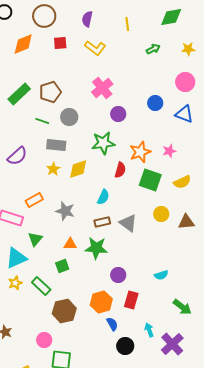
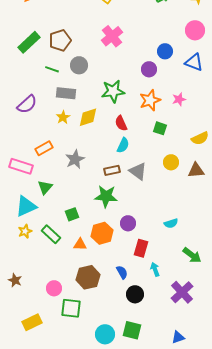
purple circle: (118, 114) -> (149, 69), moved
red semicircle: (120, 170) -> (121, 123), moved, turned 140
green square: (150, 180) -> (160, 128), size x0.6
yellow semicircle: (182, 182) -> (200, 138), moved
cyan semicircle: (103, 197) -> (123, 145), moved
gray star: (65, 211) -> (75, 159), turned 30
orange triangle: (70, 244) -> (80, 244), moved
orange hexagon: (101, 302) -> (102, 233), moved
brown hexagon: (64, 311) -> (88, 277), moved
cyan arrow: (149, 330) -> (155, 269), moved

